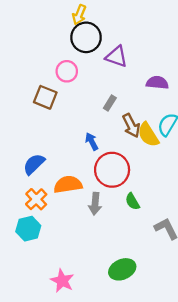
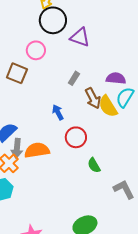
purple semicircle: (157, 83) -> (116, 78), moved
red circle: (112, 170) -> (76, 137), size x0.7
gray arrow: (95, 204) -> (17, 148), moved

